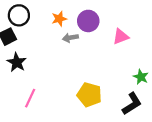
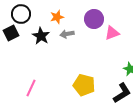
purple circle: (88, 21) -> (94, 19), moved
black star: (17, 62) -> (41, 36), moved

